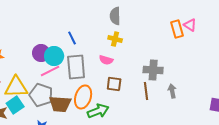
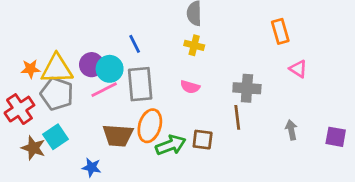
pink triangle: (190, 25) -> (298, 69), moved
pink semicircle: (106, 60) -> (190, 87), moved
brown square: (114, 84) -> (203, 140), moved
yellow triangle: (16, 87) -> (57, 69), moved
gray arrow: (172, 91) -> (291, 130), moved
gray pentagon: (41, 95) -> (57, 94), moved

